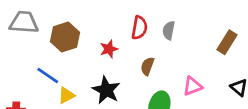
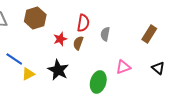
gray semicircle: (169, 30) -> (105, 34), moved
brown hexagon: (65, 37) -> (35, 18), moved
brown semicircle: (147, 66) -> (78, 43), moved

